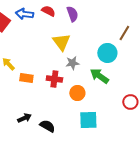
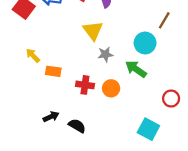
red cross: (54, 79) -> (85, 85), moved
cyan square: (88, 120) -> (148, 129), moved, turned 30

